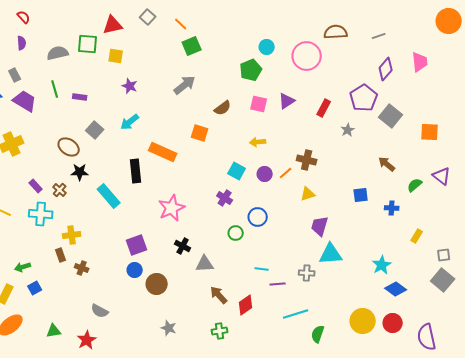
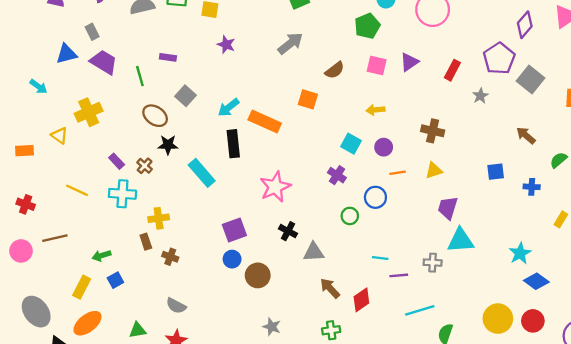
green line: (55, 89) -> (140, 76), moved
cyan arrow: (130, 122) -> (229, 108), moved
orange line: (286, 173) -> (398, 173), moved, turned 32
gray semicircle: (100, 311) -> (176, 306), moved

